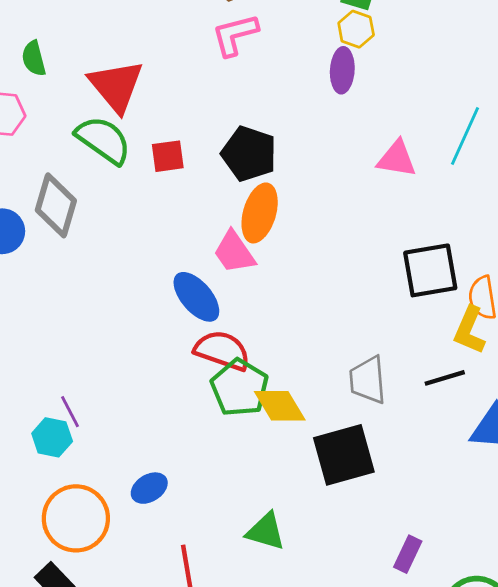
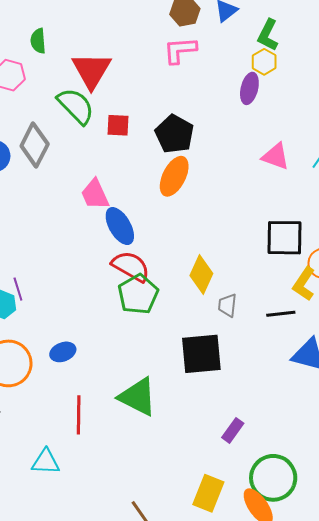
pink trapezoid: (234, 252) -> (95, 194), moved
gray trapezoid: (368, 380) -> (227, 305), size x0.7
yellow diamond: (280, 406) -> (201, 275), moved, turned 45
green triangle: (266, 531) -> (138, 397), size x1.4

